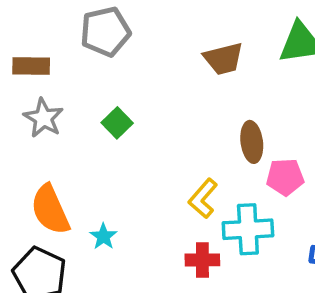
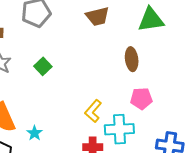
brown trapezoid: (223, 59) -> (98, 16), moved
brown ellipse: (252, 142) -> (132, 59), moved

